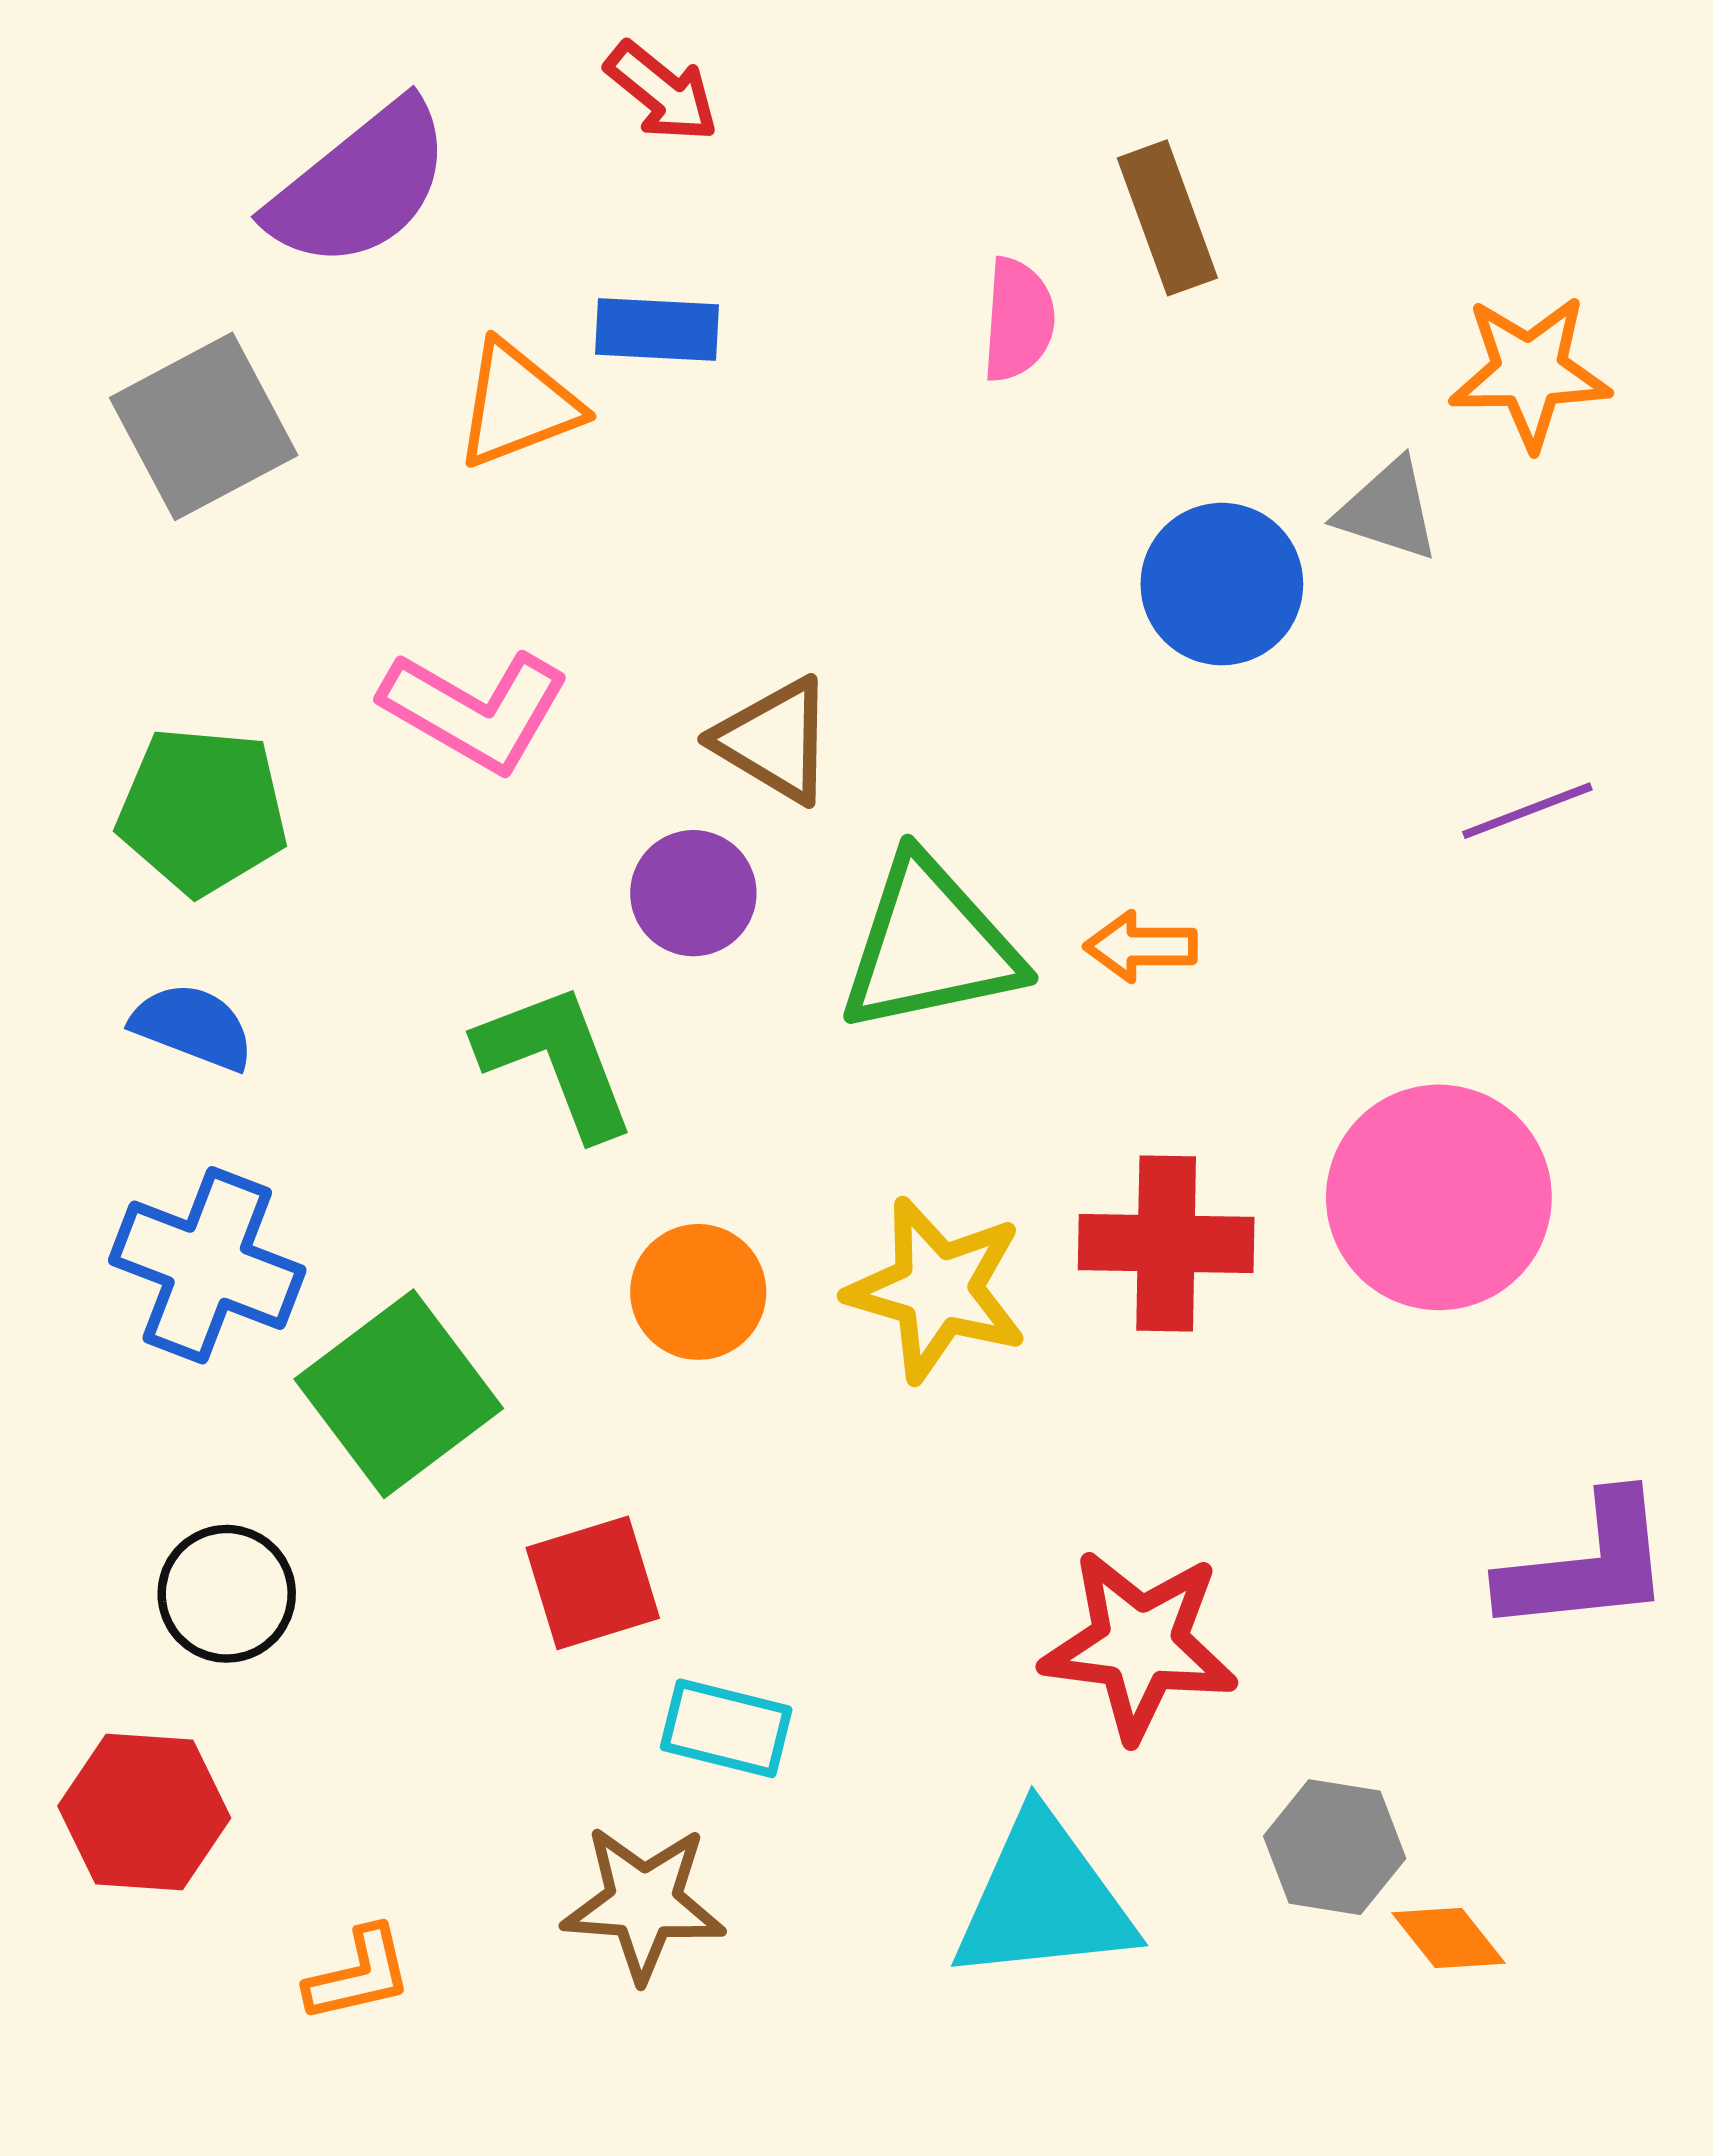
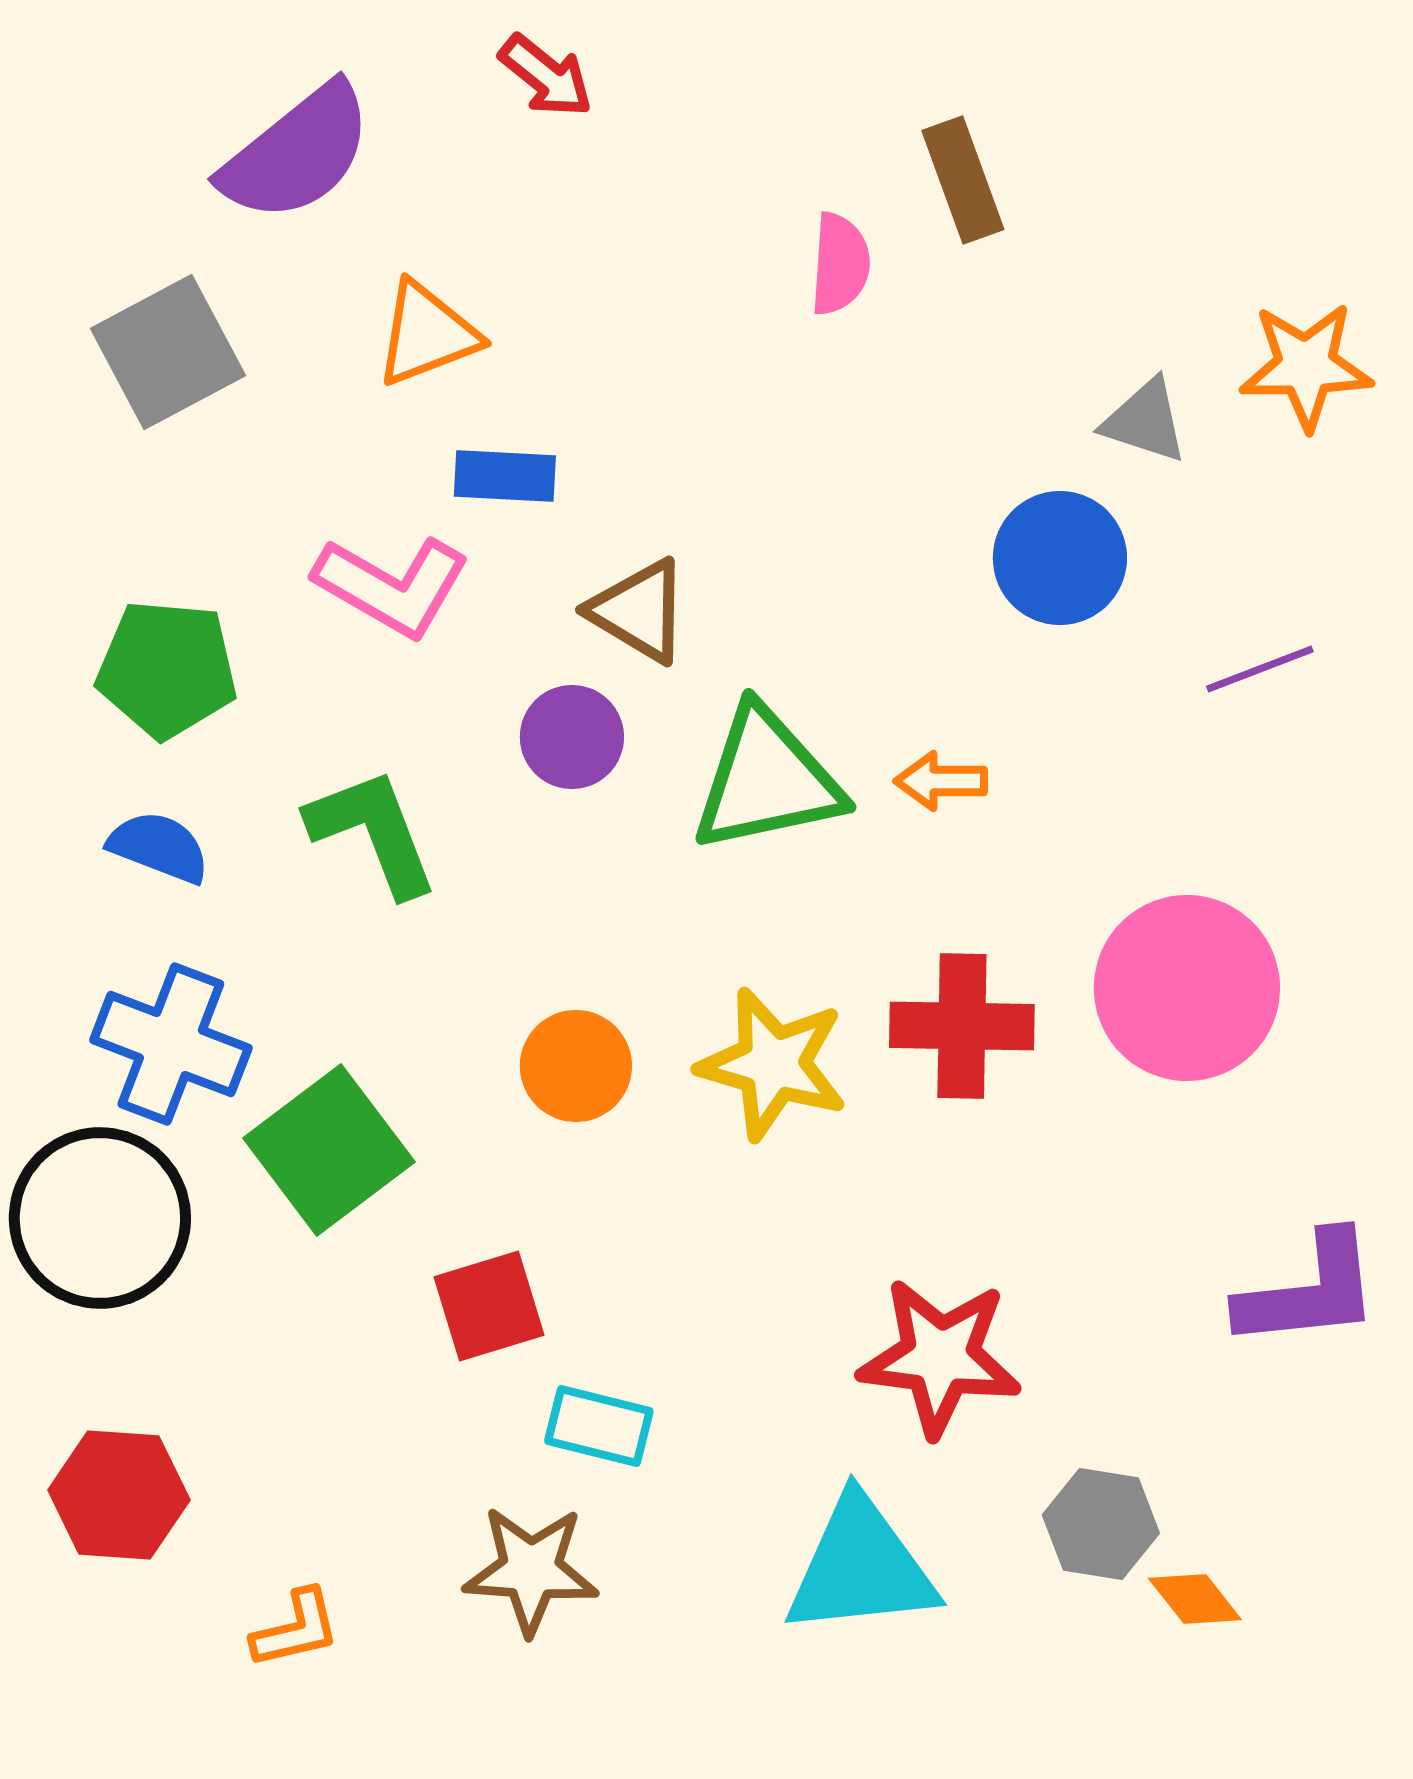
blue rectangle: (657, 329) -> (505, 476), moved
orange star: (1530, 372) -> (1306, 366), moved
blue circle: (1222, 584) -> (1060, 558), moved
green L-shape: (556, 1060) -> (373, 832), moved
black circle: (227, 1594) -> (100, 1218), moved, size x1.6

